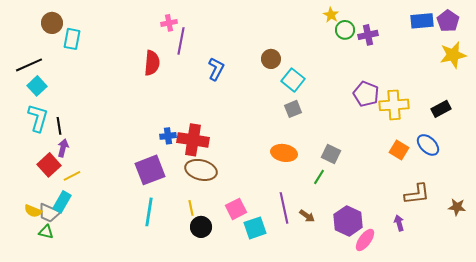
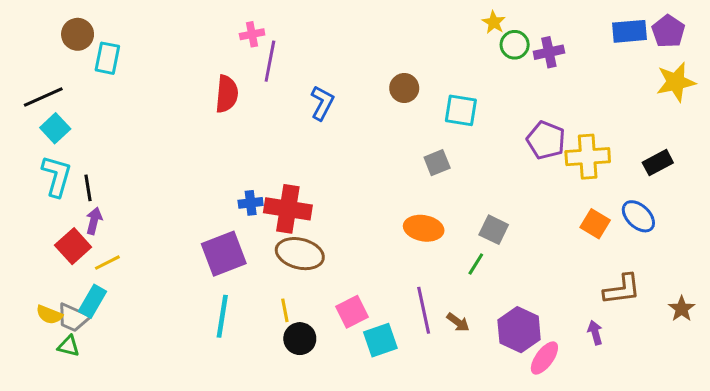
cyan square: (293, 80) -> (461, 110), moved, turned -30
brown star: (457, 207) -> (682, 309), turned 30

